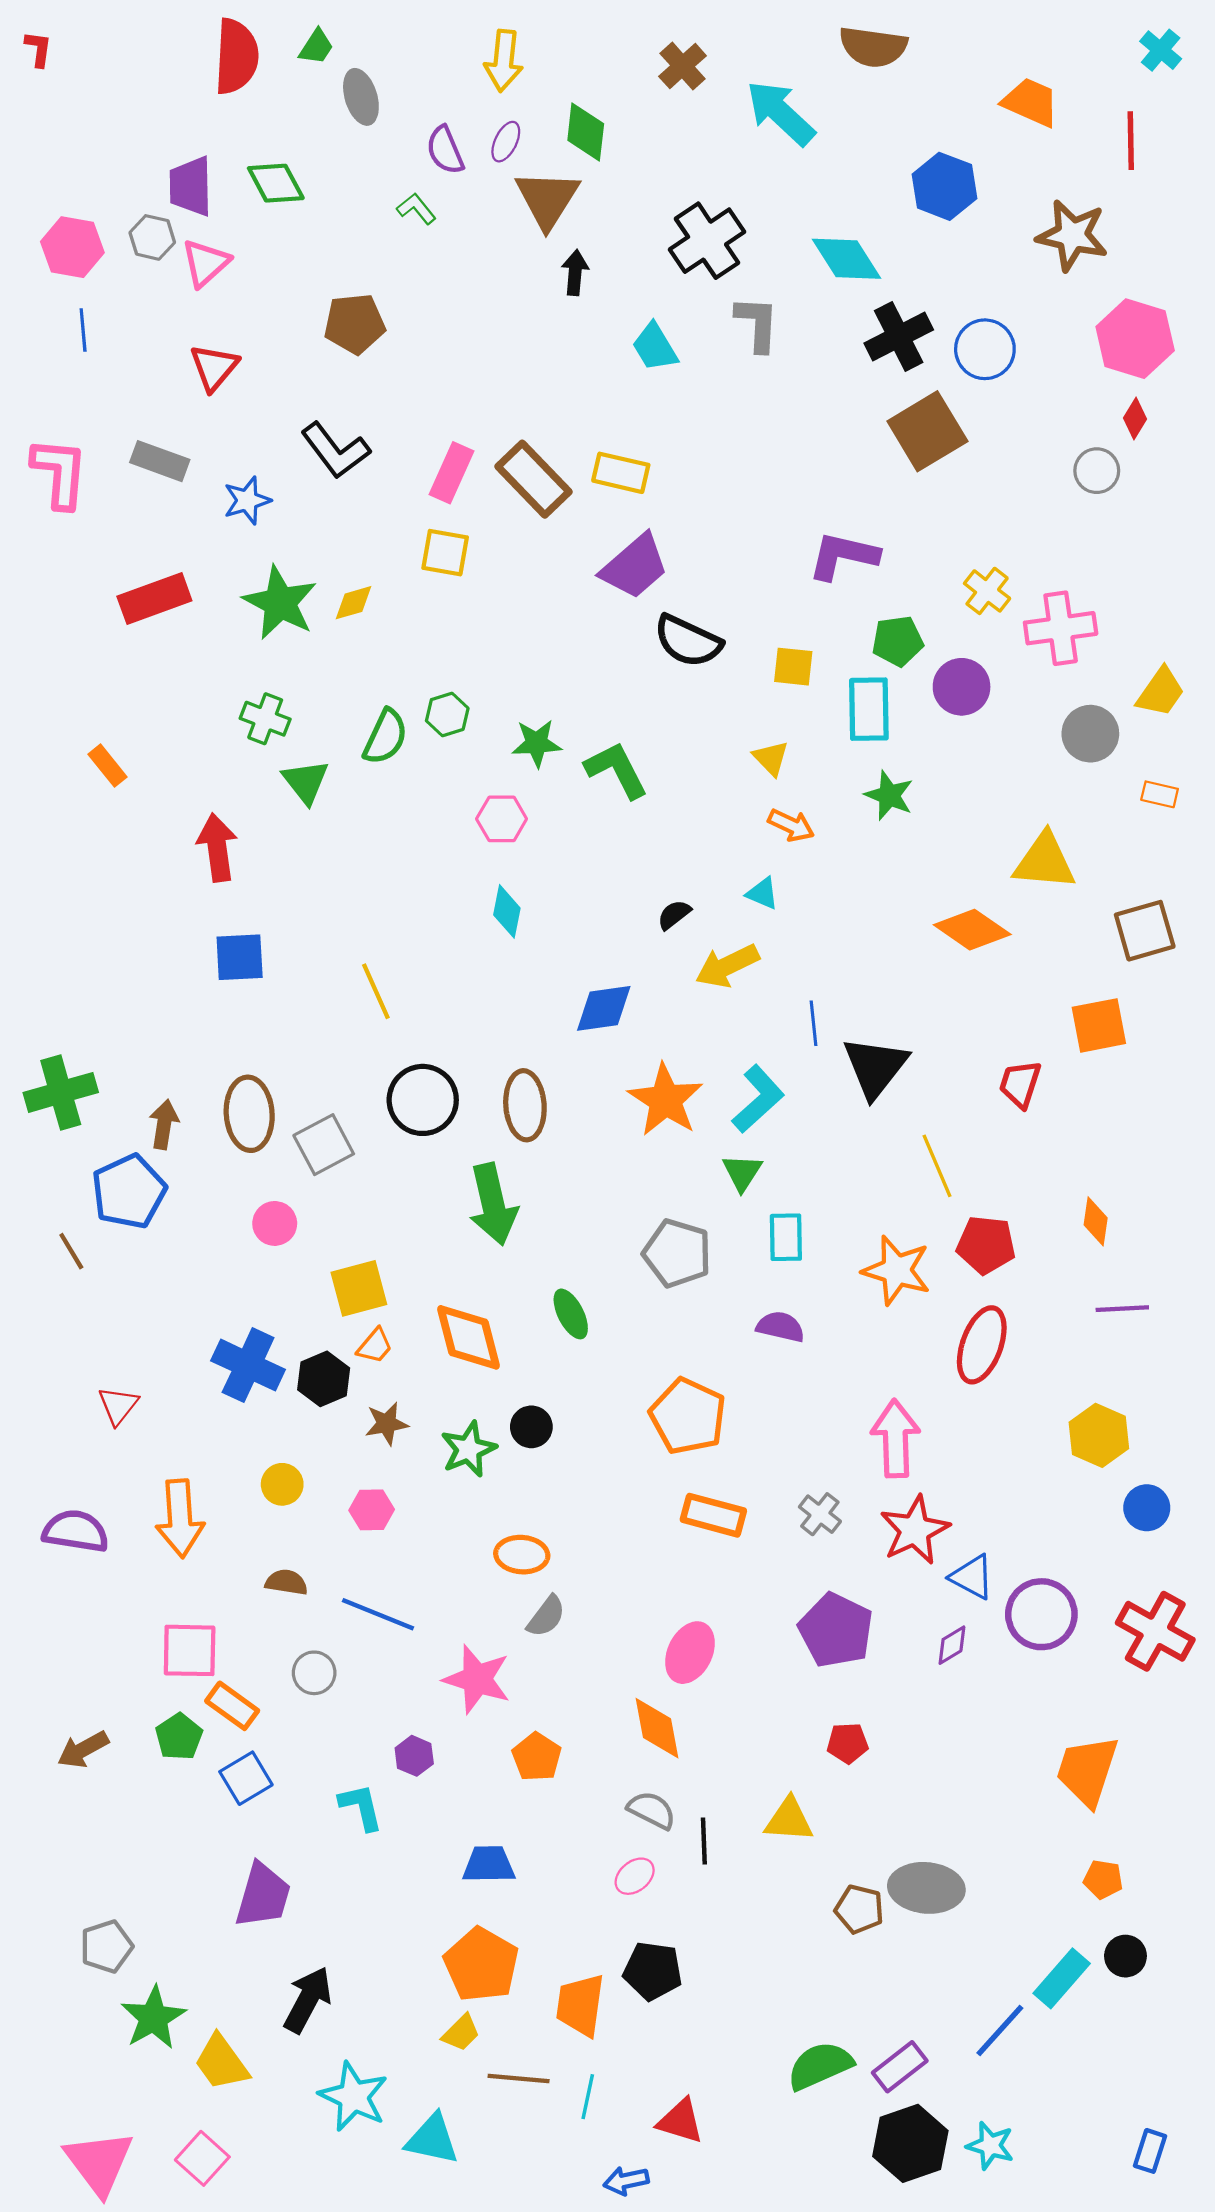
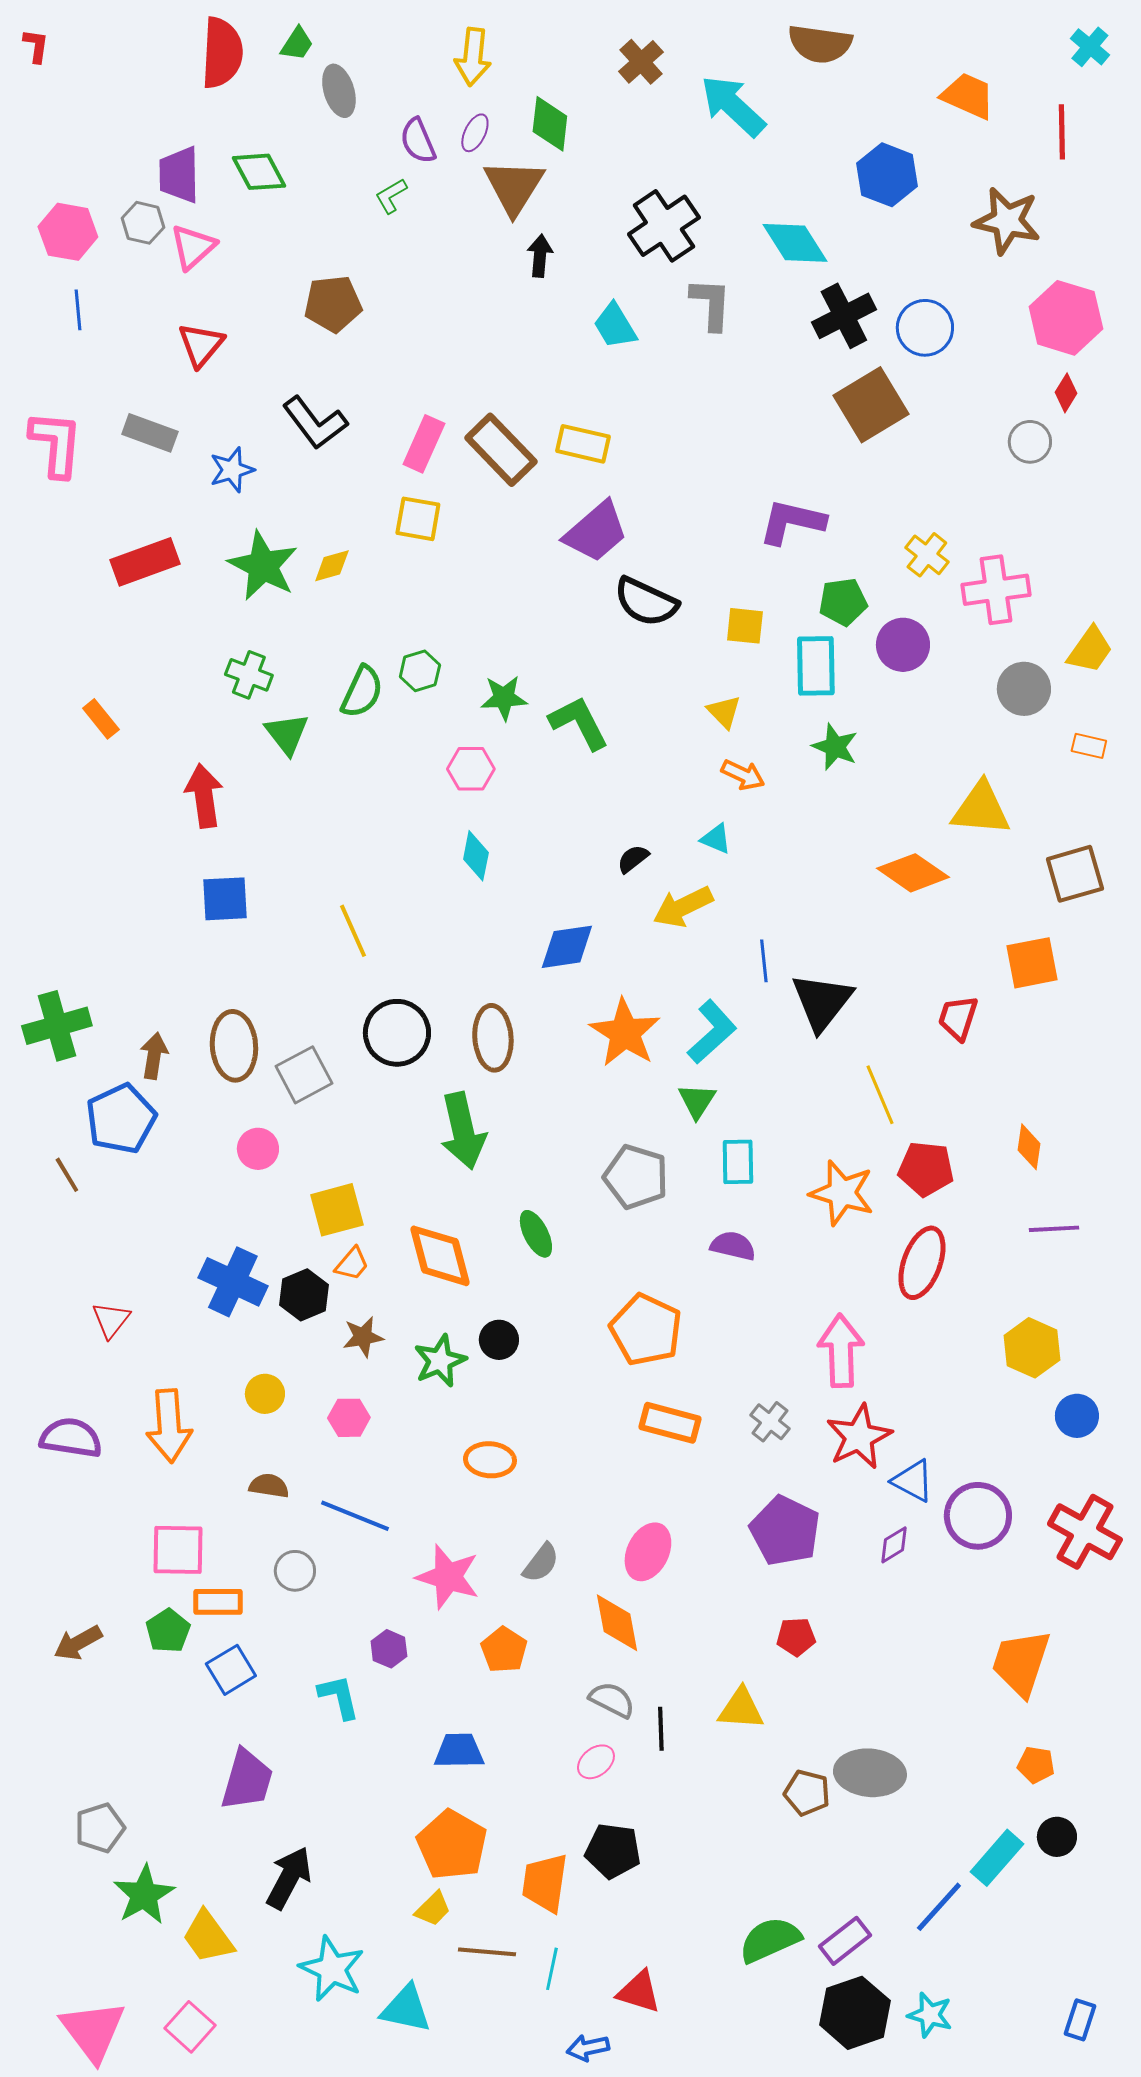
green L-shape: (416, 209) -> (391, 196), turned -81
gray semicircle: (546, 1616) -> (541, 1563), moved
orange rectangle: (232, 1706) -> (218, 1602), turned -36

